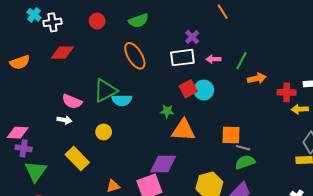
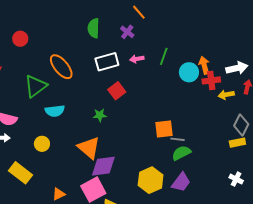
green semicircle: (139, 21) -> (94, 28), moved, turned 120
purple cross: (192, 37) -> (127, 32), moved
orange arrow: (257, 78) -> (204, 65), moved, turned -84
cyan circle: (204, 90) -> (189, 72), moved
green triangle: (105, 91) -> (35, 86), moved
orange triangle: (183, 130) -> (89, 148), moved, turned 45

